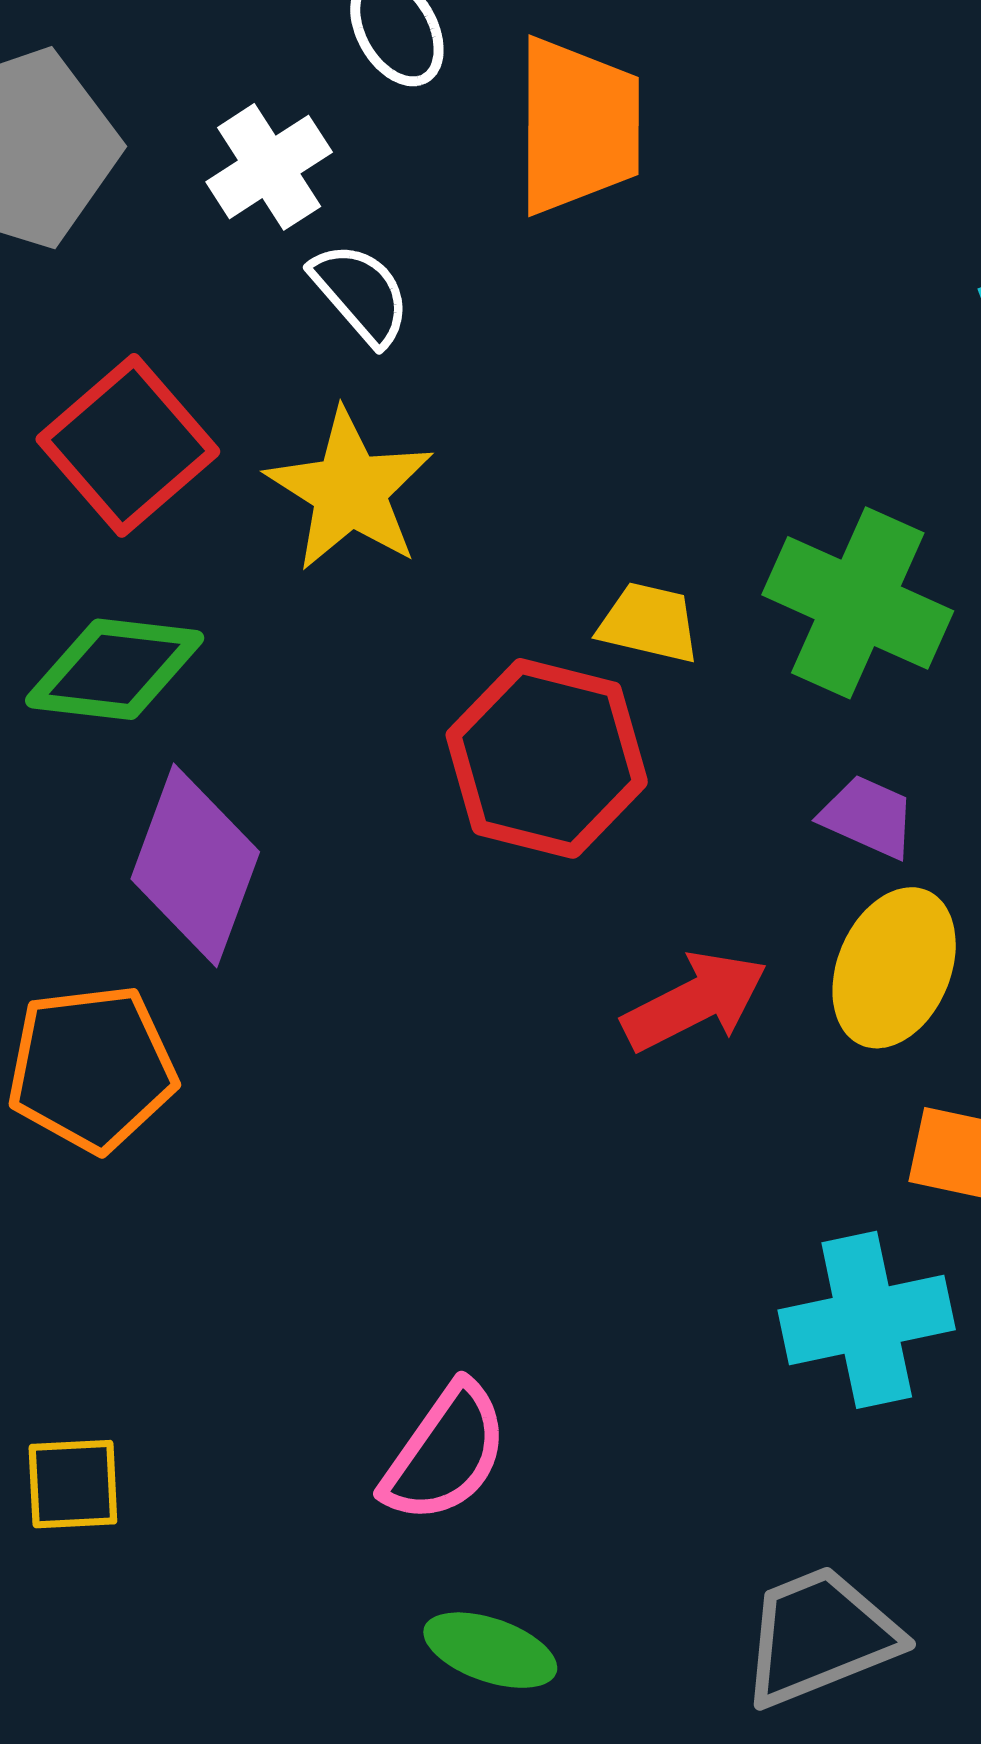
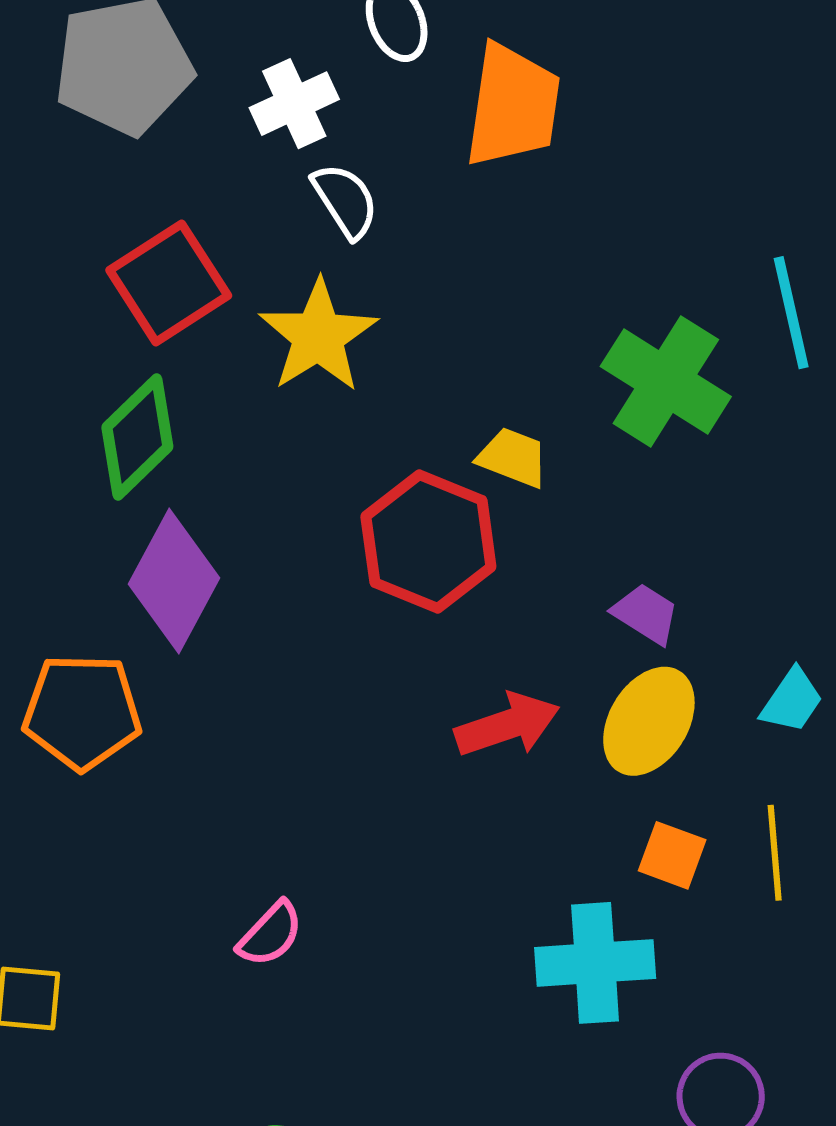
green cross: (858, 603) -> (666, 382), moved
green diamond: (115, 669) -> (137, 437), turned -59
pink semicircle: (445, 1453) -> (270, 934), moved, size x0.7

